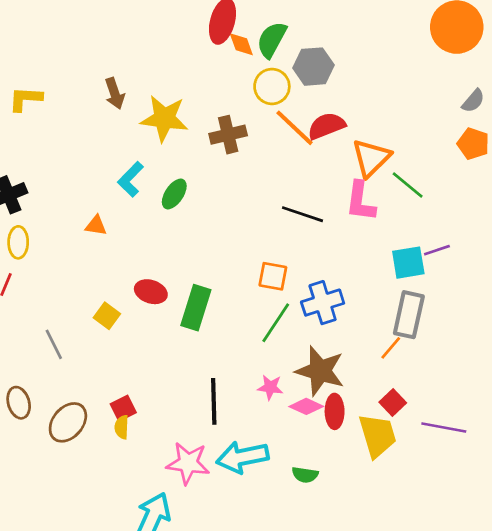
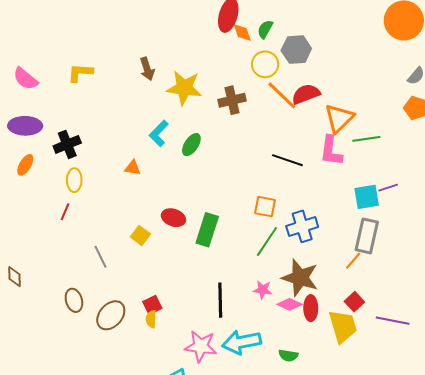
green semicircle: (272, 40) -> (265, 29), size x0.7
green line: (408, 185) -> (366, 139), turned -48

